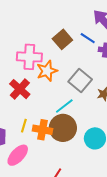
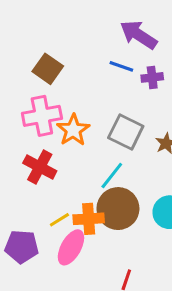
brown square: (62, 39) -> (48, 69), moved
yellow line: (24, 126) -> (59, 220), turned 56
pink ellipse: (18, 155) -> (71, 247), moved

